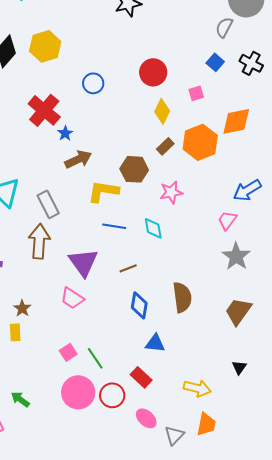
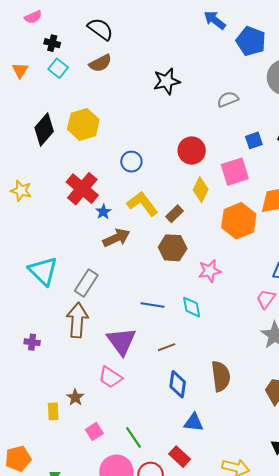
gray semicircle: (224, 27) -> (228, 99), moved, turned 40
blue square: (215, 62) -> (254, 140), turned 30
pink square: (196, 93) -> (235, 172), size x1.8
brown rectangle: (165, 146) -> (175, 214), moved
yellow L-shape: (103, 191) -> (142, 204), moved, turned 44
gray rectangle: (48, 204) -> (86, 283), turned 60
brown star: (22, 308) -> (75, 397), moved
pink square: (68, 352) -> (94, 431), moved

